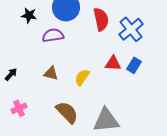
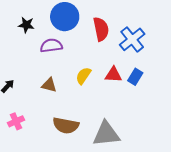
yellow semicircle: (82, 77) -> (83, 76), moved
brown semicircle: (67, 112) -> (66, 125), turned 145

